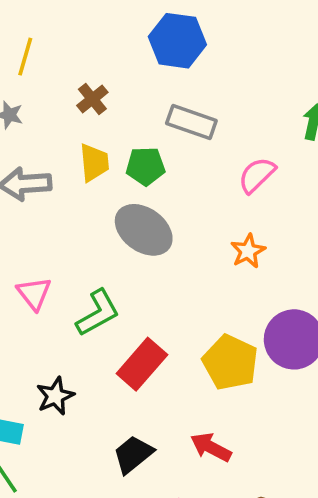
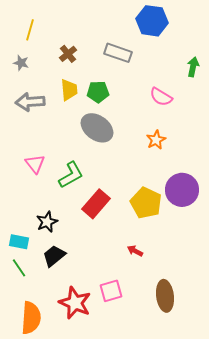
blue hexagon: (177, 41) -> (152, 21), moved
gray rectangle: (191, 122) -> (118, 53), moved
pink semicircle: (257, 175) -> (161, 97), turned -105
red arrow: (211, 447) -> (135, 251), size x0.7
black trapezoid: (133, 454) -> (54, 256), moved

